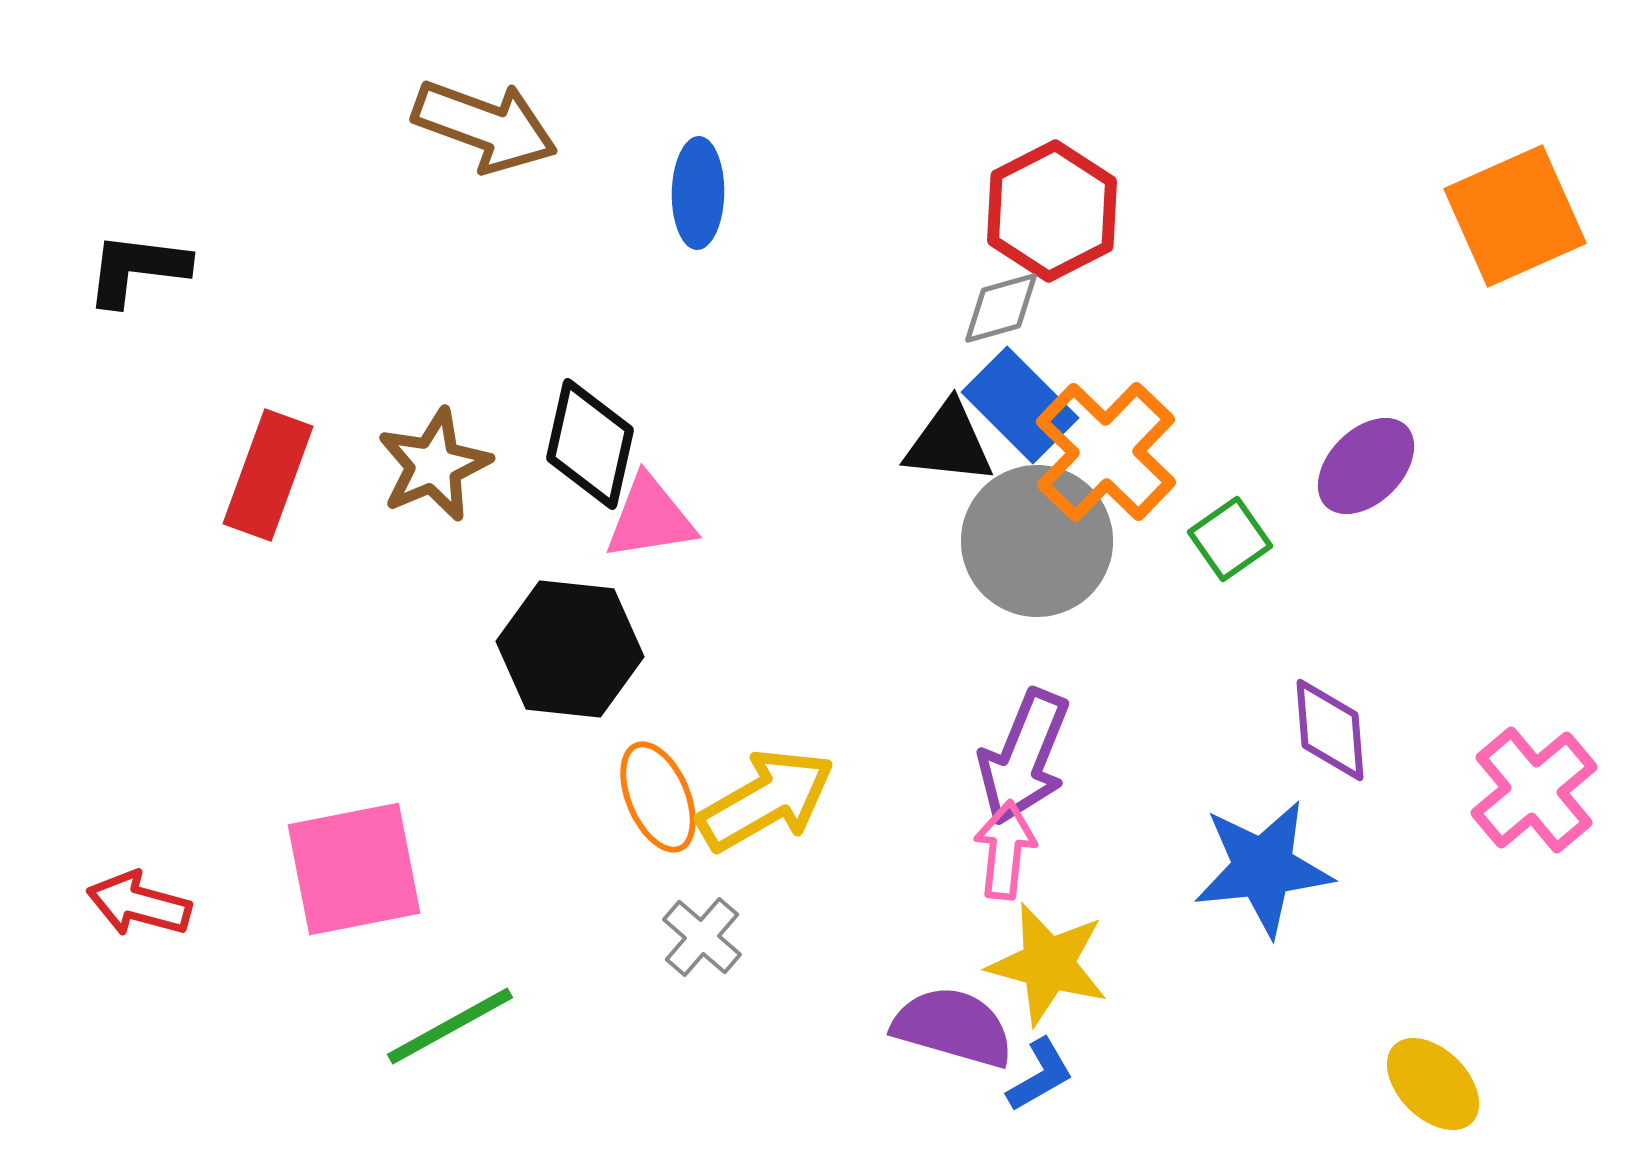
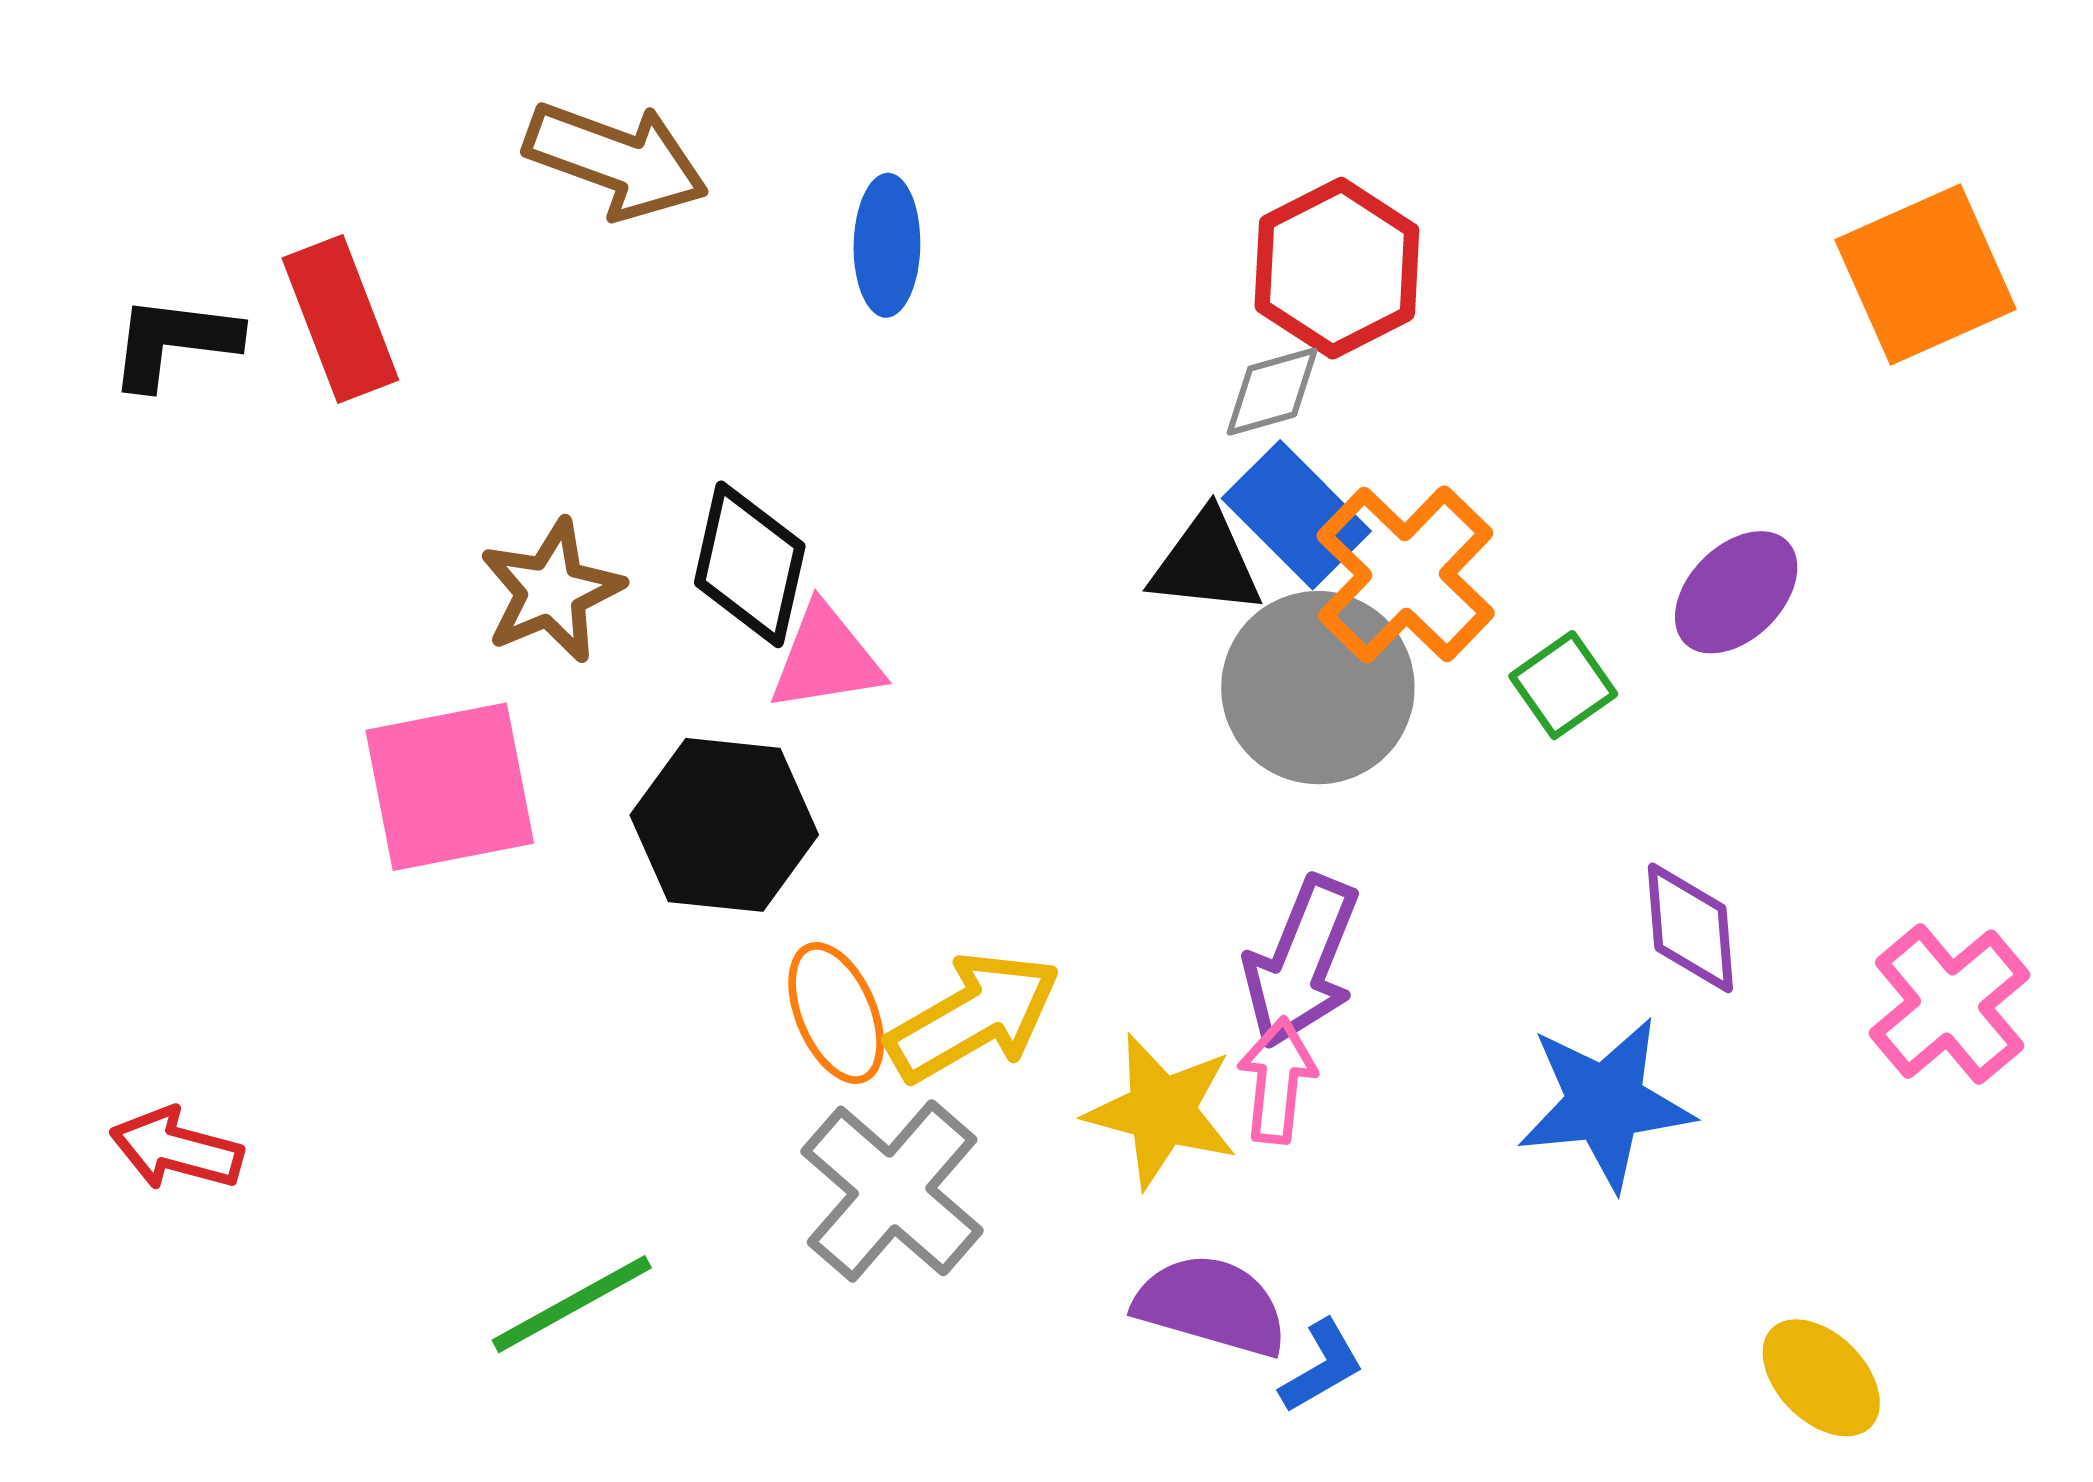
red rectangle: (268, 475) -> (340, 319), moved, turned -41
pink square: (354, 869) -> (450, 787), moved
gray cross: (702, 937) -> (892, 1191), size x1.8
yellow star: (1048, 964) -> (1162, 1111), moved

